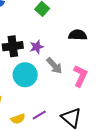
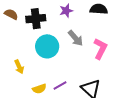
purple star: (37, 47) -> (66, 11), moved

